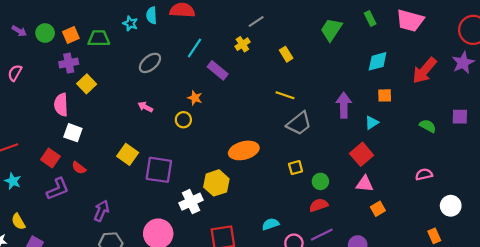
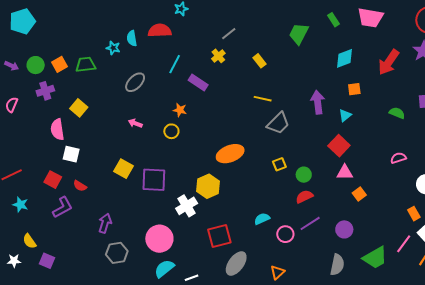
purple cross: (69, 63) -> (45, 91), moved

